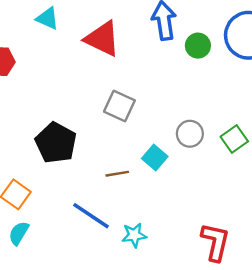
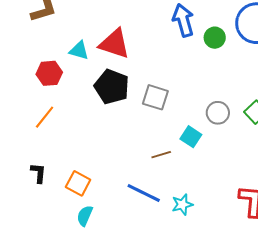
cyan triangle: (47, 18) -> (79, 50), moved
red triangle: (102, 39) -> (114, 44), moved
black pentagon: (56, 143) -> (112, 87), moved

